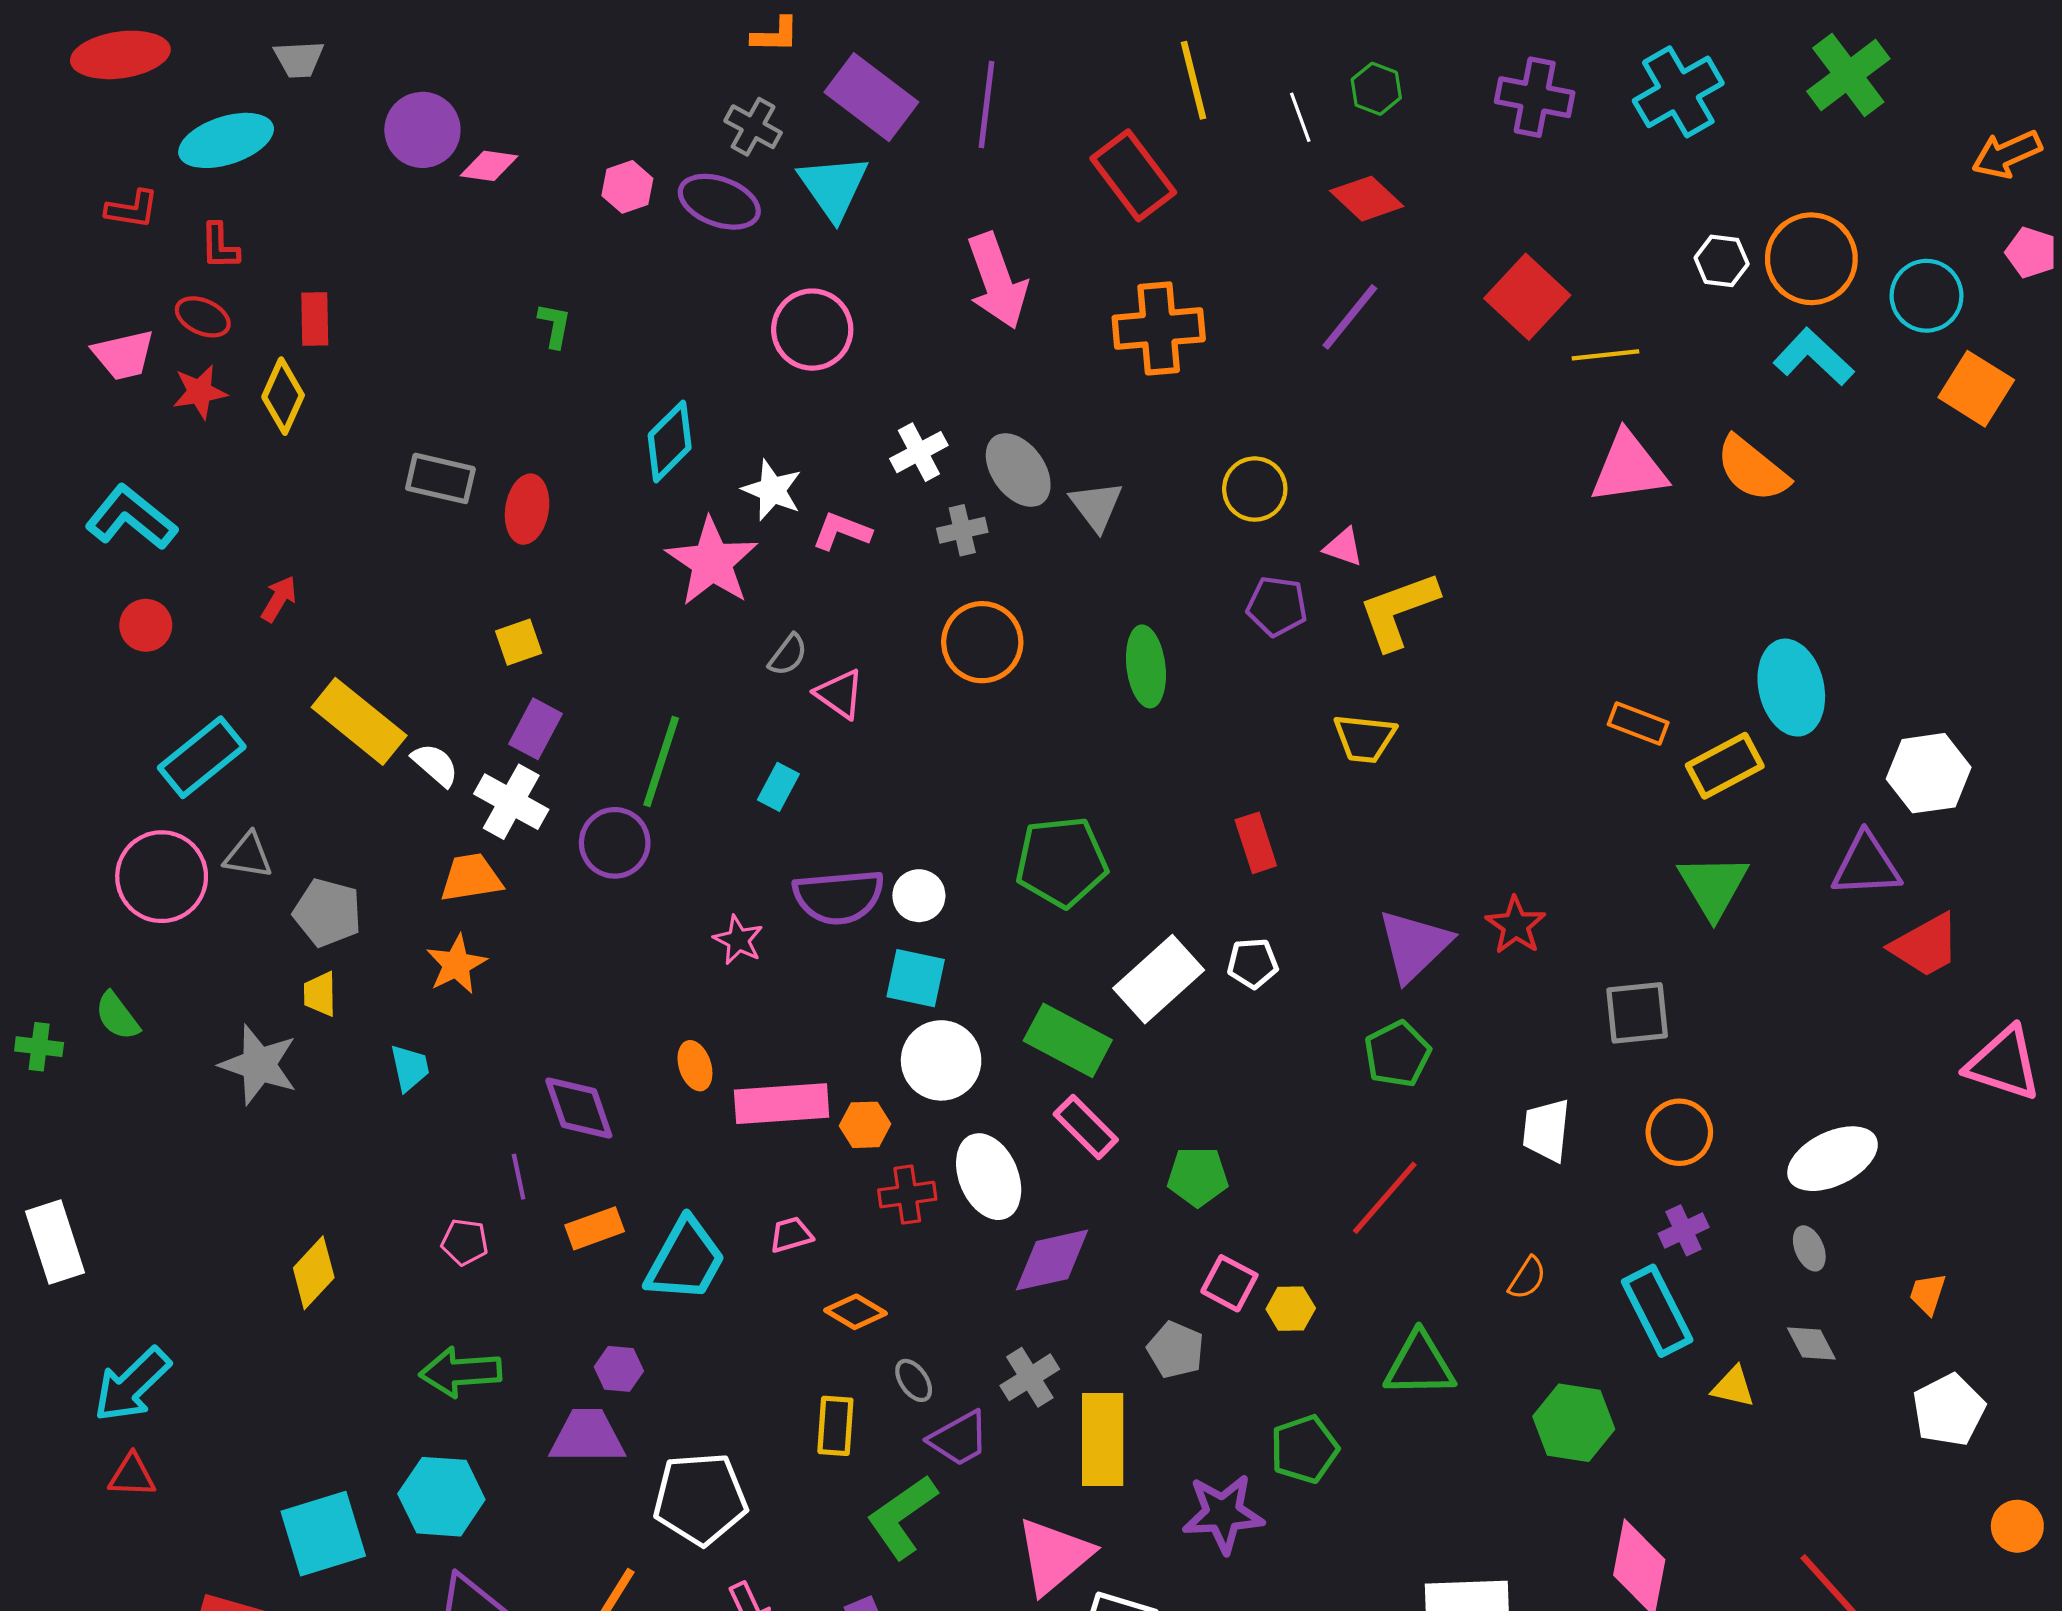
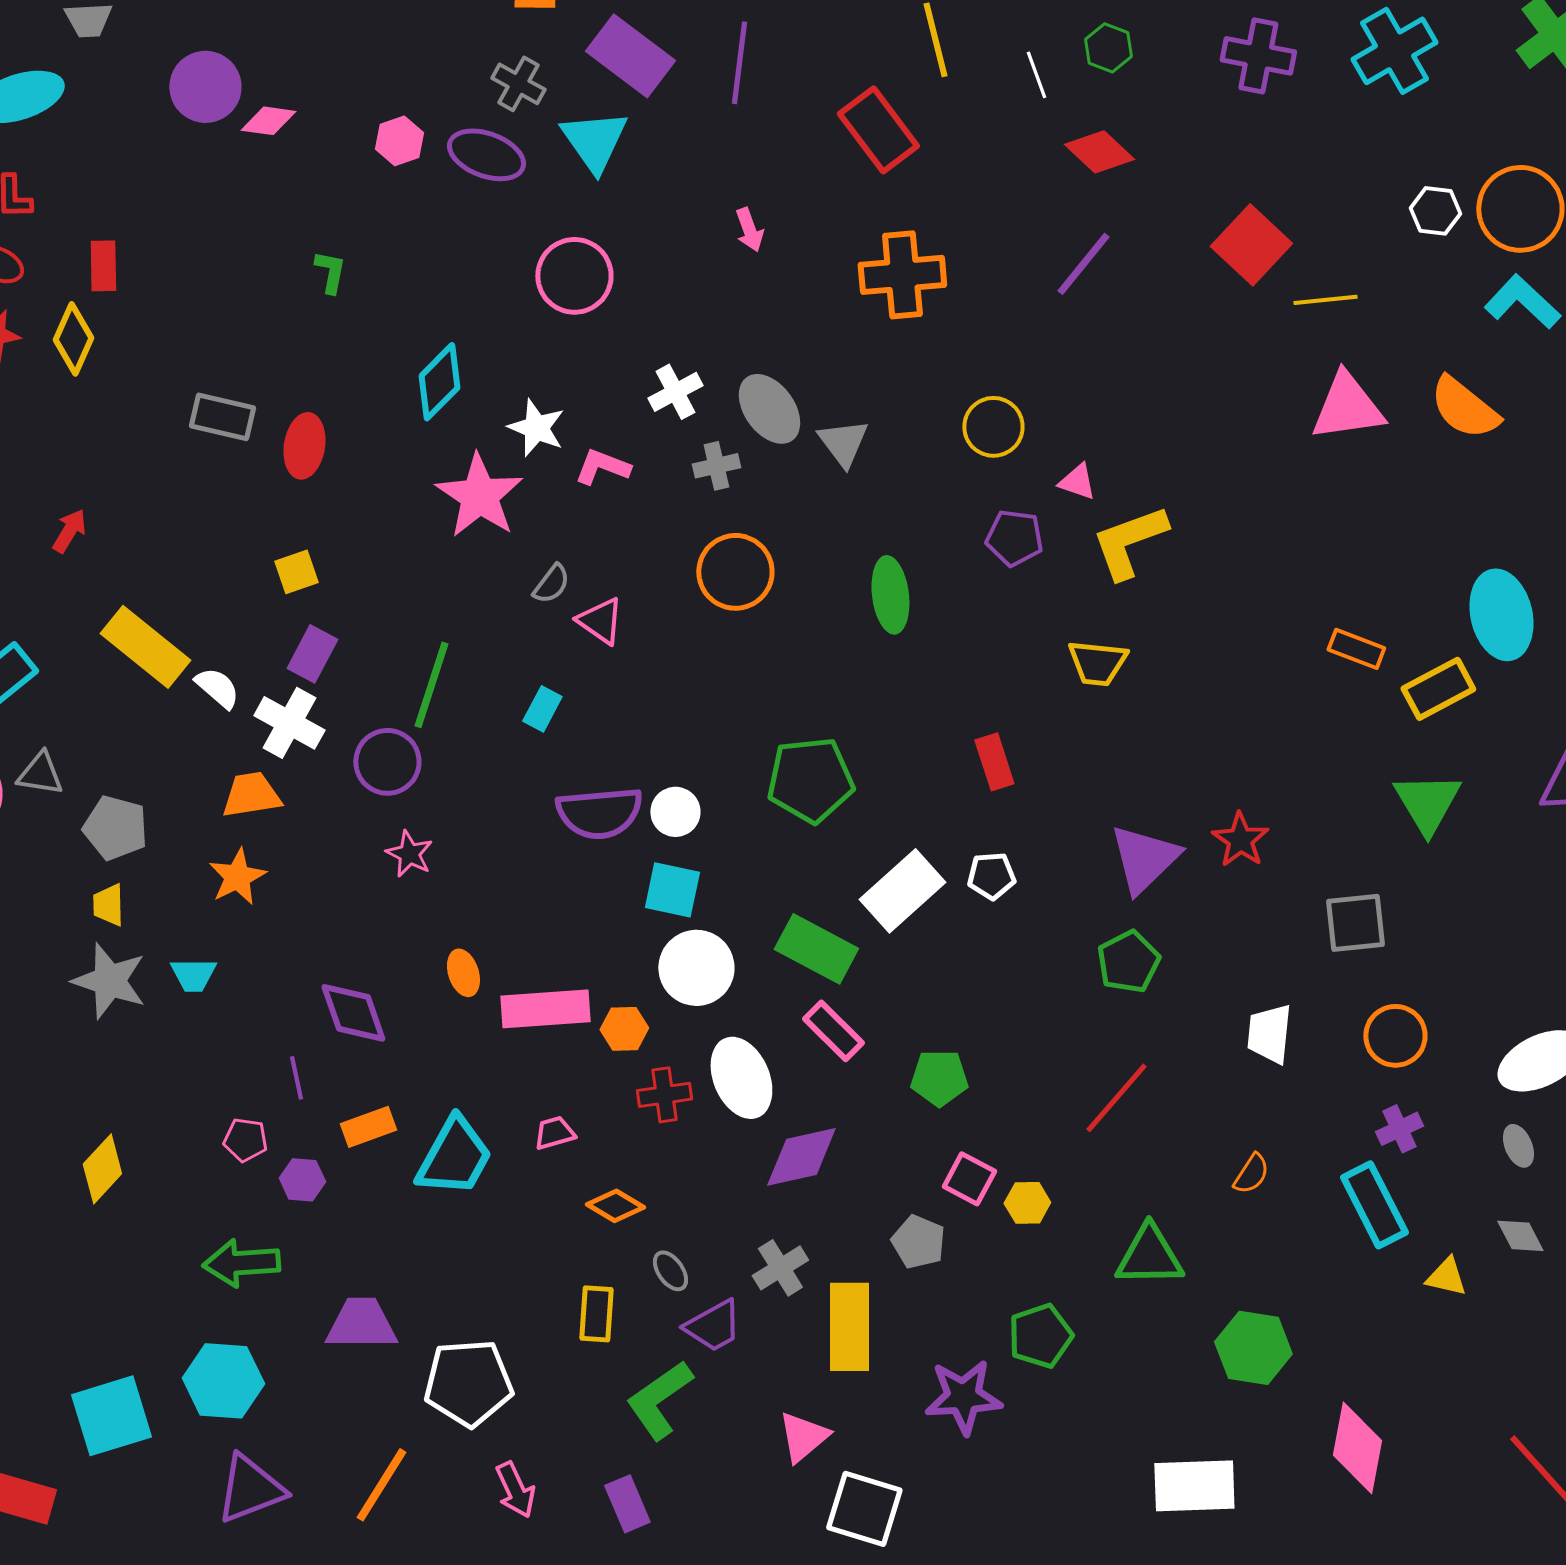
pink arrow: (997, 281) -> (749, 230), size x0.5
pink star: (738, 940) -> (409, 854), moved
gray star: (259, 1065) -> (109, 981), moved
cyan trapezoid: (410, 1068) -> (193, 975), turned 102
purple hexagon: (619, 1369) -> (302, 1180), moved
green hexagon: (1574, 1423) -> (1253, 1348), moved
pink triangle: (1054, 1556) -> (803, 1437), size x0.7

